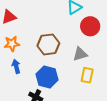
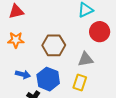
blue arrow: (16, 66) -> (23, 74), moved, turned 112
yellow rectangle: (87, 75) -> (80, 83), moved

